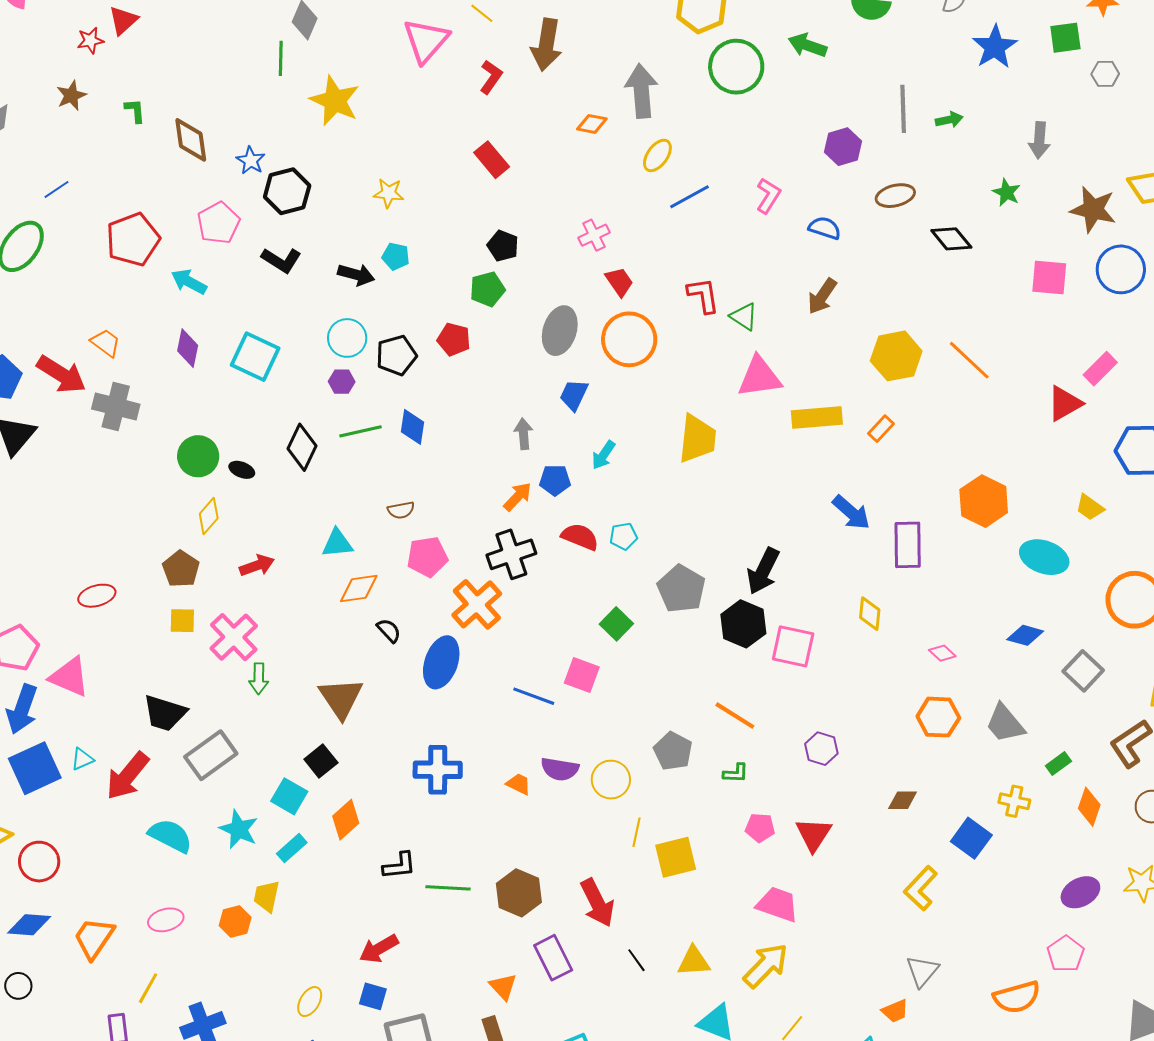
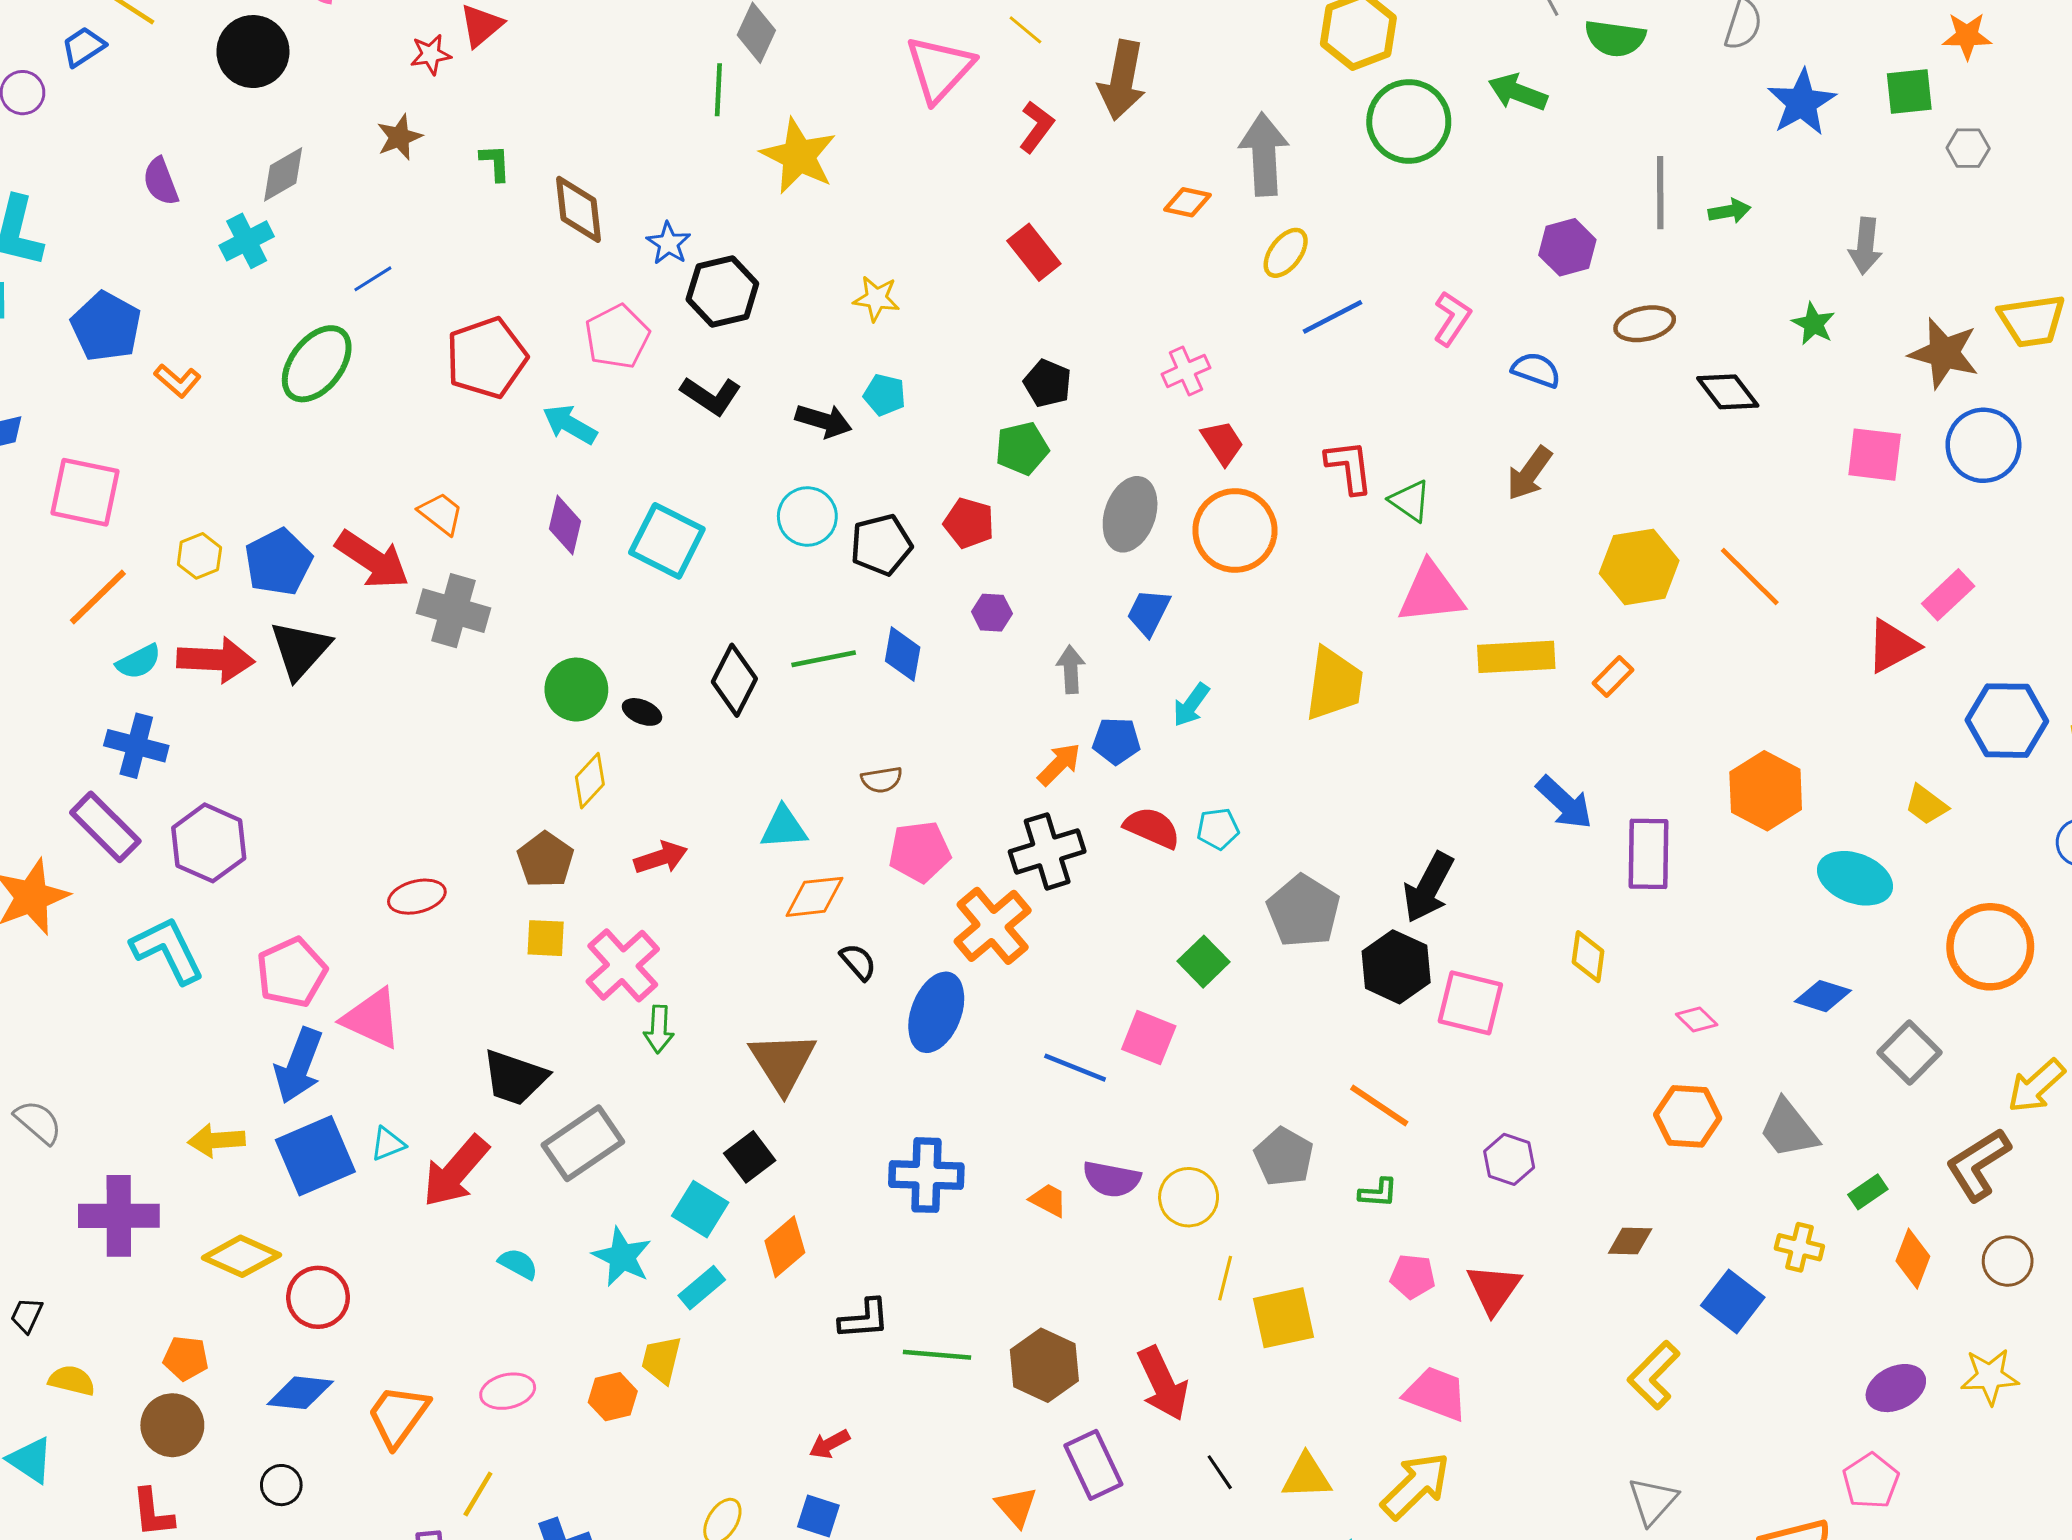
purple hexagon: (342, 382) -> (992, 613), moved
cyan semicircle: (170, 836) -> (518, 1264), size x0.6
red arrow: (379, 949) -> (830, 1444), size x0.7

